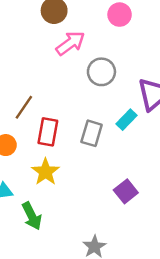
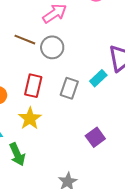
gray circle: (101, 72) -> (52, 47), moved
brown line: (24, 107) -> (25, 40), moved, turned 75

